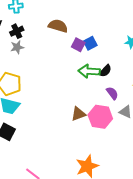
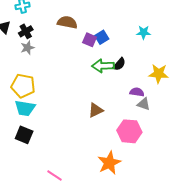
purple semicircle: (112, 93) -> (137, 92), moved, turned -40
pink hexagon: (100, 117) -> (129, 131), moved

